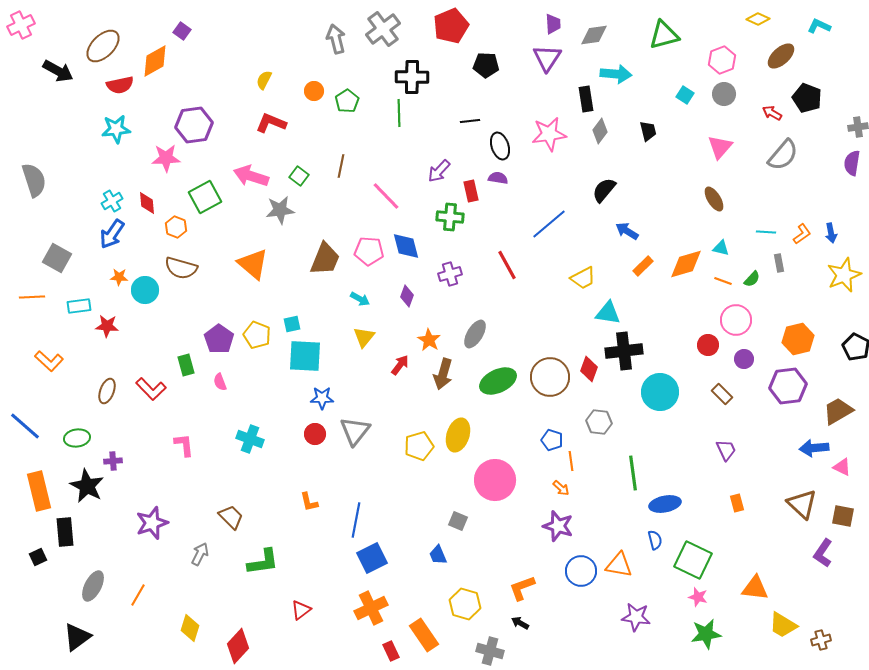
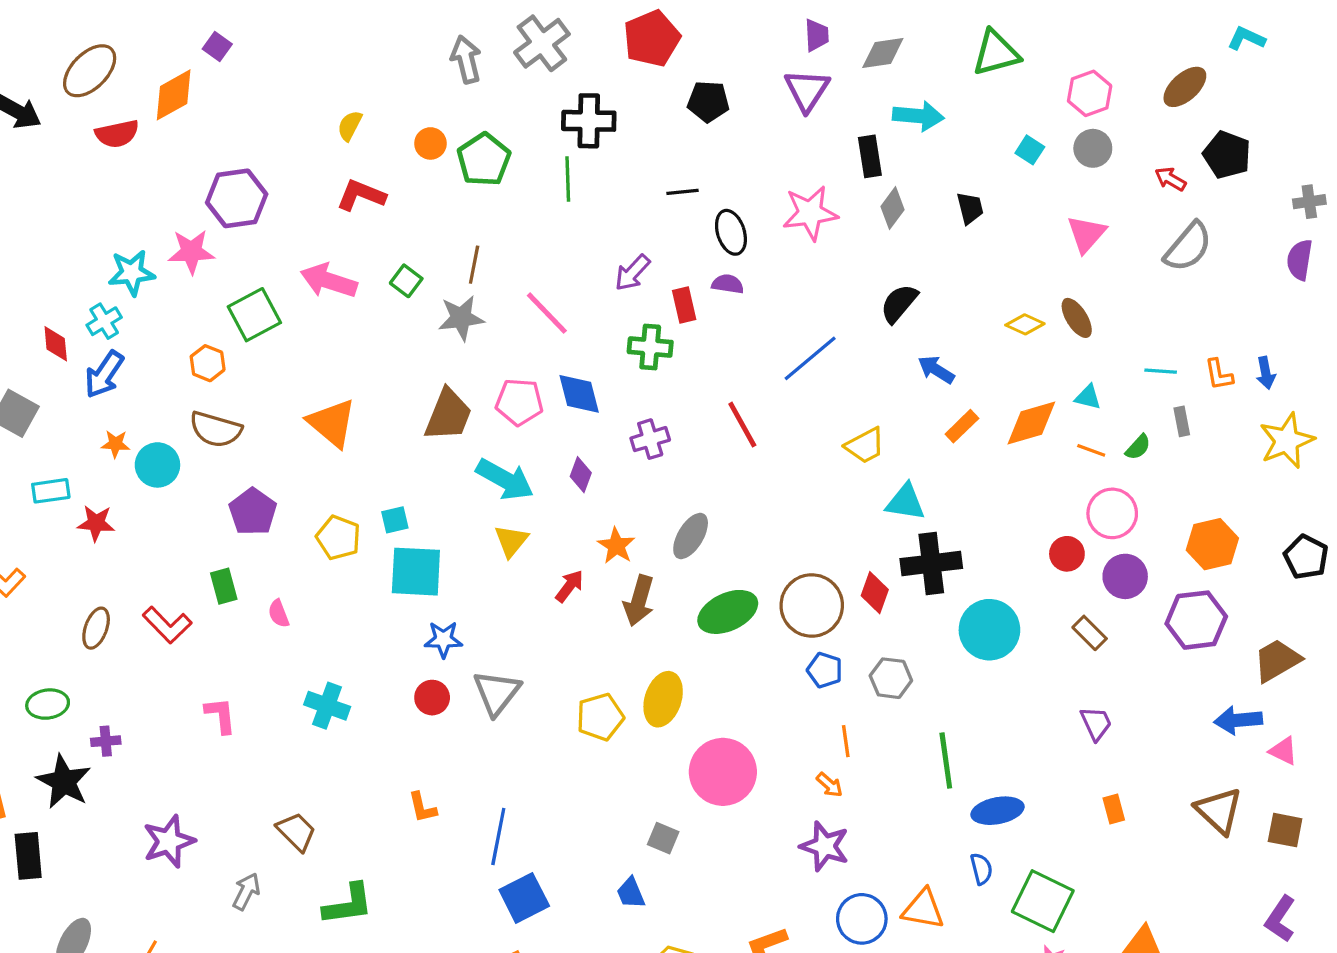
yellow diamond: (758, 19) -> (1025, 324), moved
green pentagon: (347, 101) -> (484, 160), size x1.4
cyan star: (116, 129) -> (132, 273), moved
red diamond: (147, 203) -> (56, 344), moved
gray star: (280, 210) -> (461, 318), moved
orange L-shape: (802, 234) -> (1219, 374), turned 115
cyan arrow: (360, 299) -> (505, 479), size x1.8
purple pentagon: (219, 339) -> (253, 512), moved
purple circle: (744, 359) -> (1125, 576), size x1.4
blue pentagon: (552, 440) -> (825, 670), moved
purple L-shape: (823, 553) -> (1280, 919), moved

